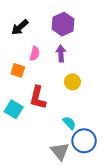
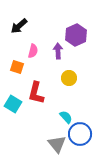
purple hexagon: (63, 24) -> (76, 35), moved

